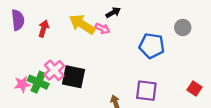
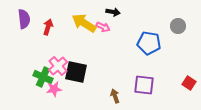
black arrow: (113, 13) -> (113, 12), turned 40
pink star: (22, 84) -> (54, 89), moved

